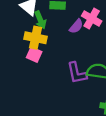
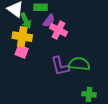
pink cross: (92, 19) -> (59, 30), moved
purple semicircle: (76, 26) -> (49, 21), moved

